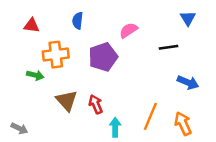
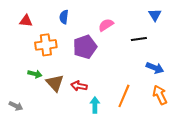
green arrow: (35, 75) -> (35, 74), moved
red arrow: (96, 104) -> (79, 86), turned -56
orange arrow: (183, 124) -> (160, 95), moved

